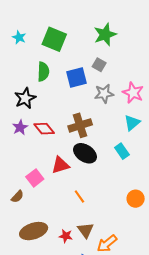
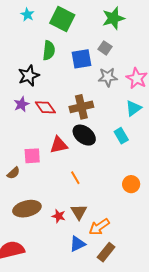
pink square: (35, 178) -> (32, 156), turned 30

